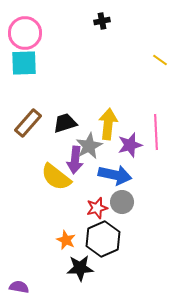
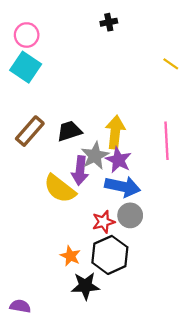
pink circle: (25, 33) -> (27, 35), size x0.7
cyan square: (24, 63) -> (26, 67), turned 36
purple star: (130, 145) -> (118, 160), moved, turned -30

